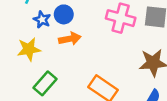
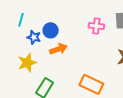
pink cross: (121, 18) -> (96, 26), size x0.7

